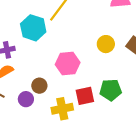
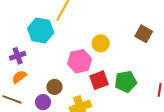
yellow circle: (106, 44) -> (101, 43), moved
red square: (85, 96) -> (99, 80), moved

